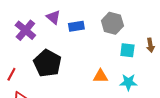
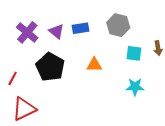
purple triangle: (53, 17) -> (56, 31), moved
orange triangle: (100, 76) -> (94, 65), moved

